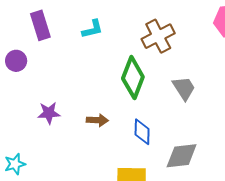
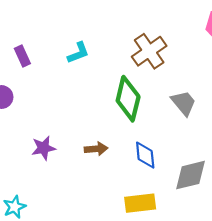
purple rectangle: (40, 25) -> (22, 56), size x0.7

